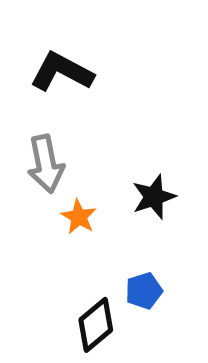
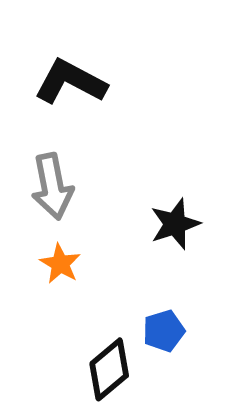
orange star: (79, 217) -> (60, 264), moved

